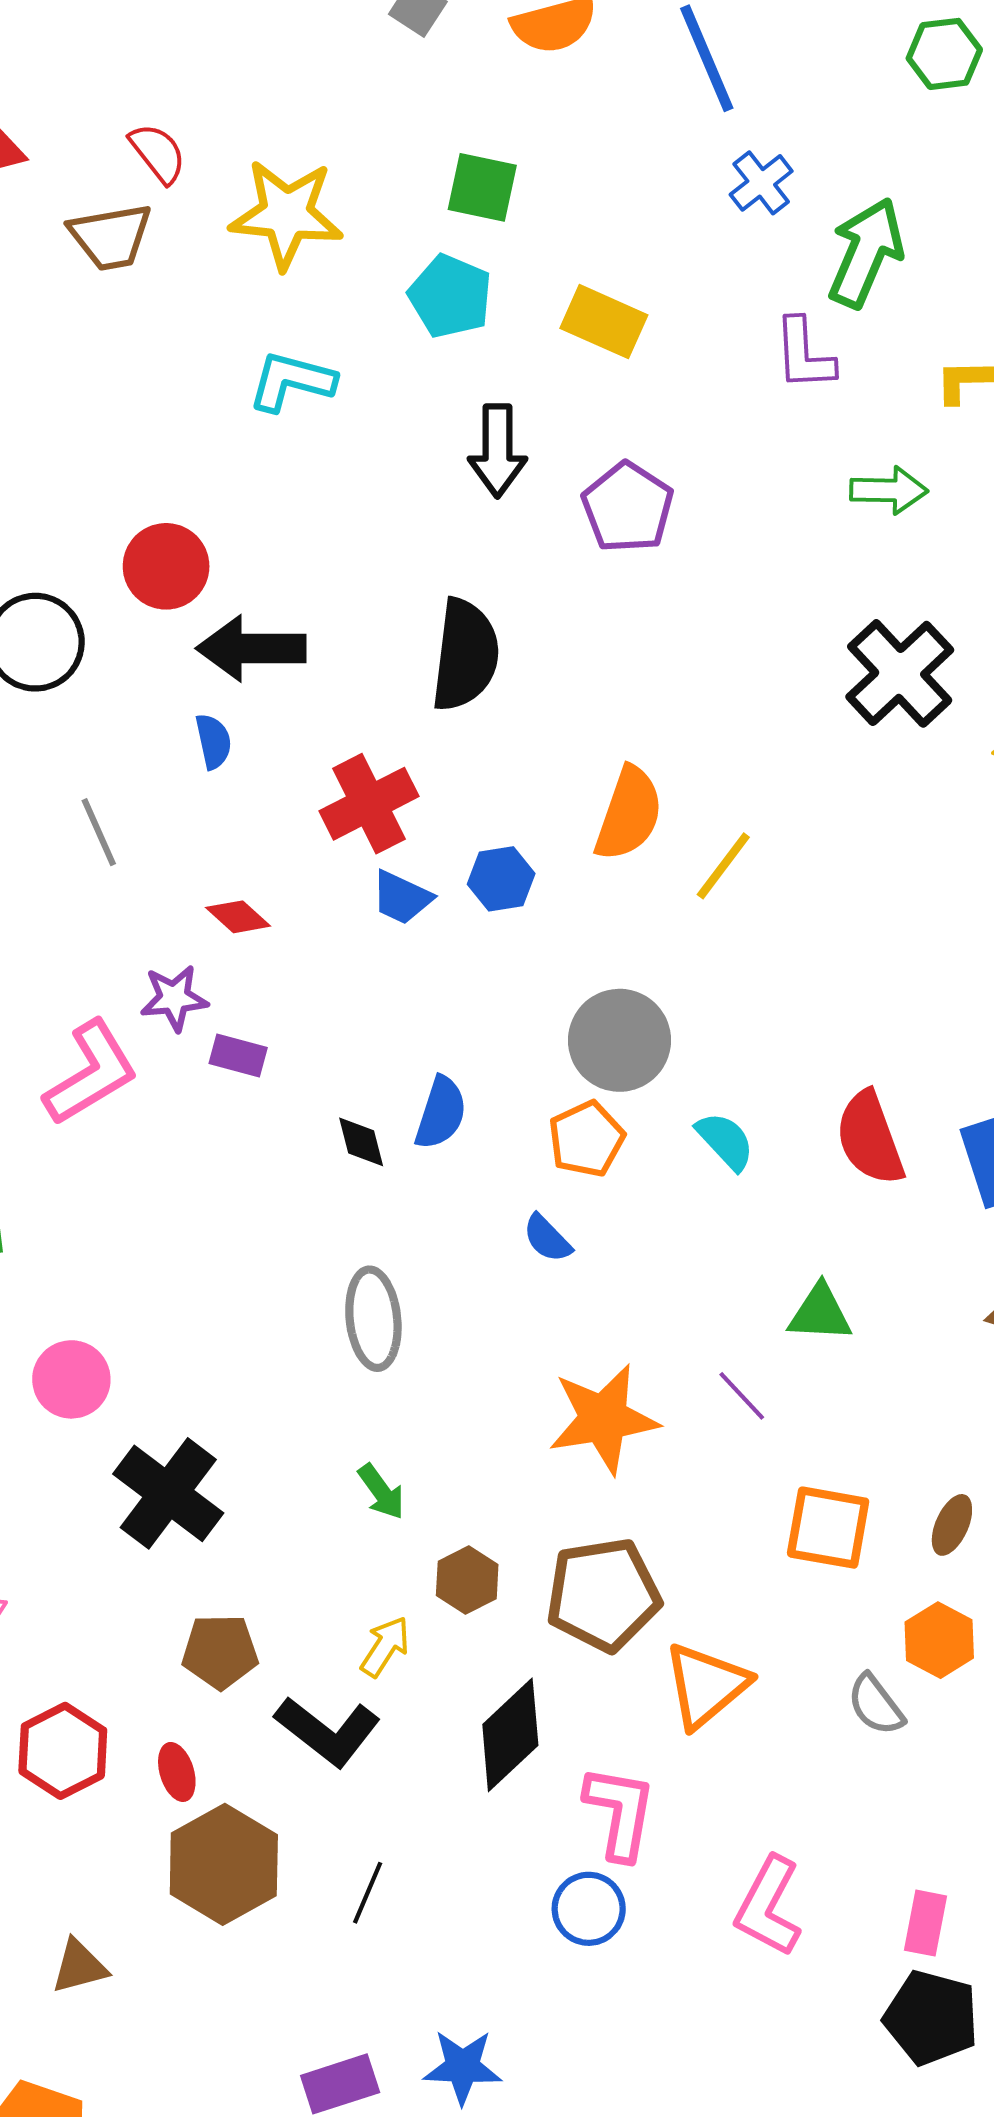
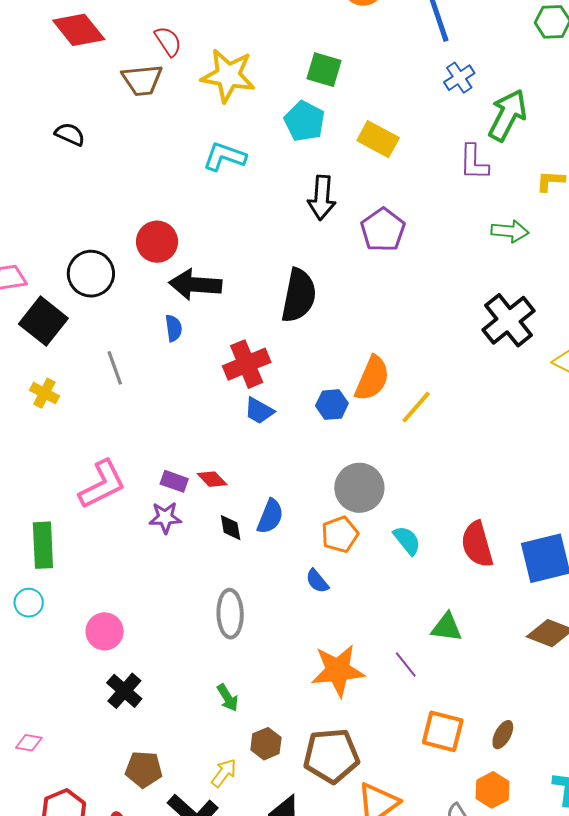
blue hexagon: (501, 879) -> (332, 405), moved
red diamond: (238, 917) -> (212, 479), moved
purple star: (174, 998) -> (165, 518), moved
pink circle: (71, 1379) -> (105, 631), moved
black cross: (168, 1493) -> (124, 691), size x0.7

